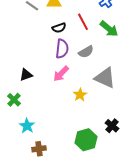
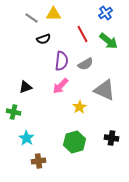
black semicircle: (59, 28) -> (44, 39), moved
green cross: (14, 100) -> (14, 112), turned -32
black cross: (112, 126) -> (112, 138), turned -32
green hexagon: (86, 140) -> (74, 142), moved

